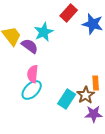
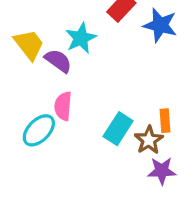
cyan ellipse: (32, 90) -> (39, 130), moved
cyan rectangle: (67, 99) -> (118, 129), moved

